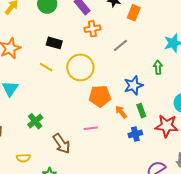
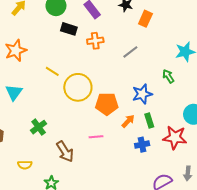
orange cross: (92, 29) -> (95, 41), moved
black rectangle: (54, 43) -> (69, 29), moved
yellow circle: (80, 67) -> (78, 87), moved
green arrow: (158, 67) -> (168, 76), turned -32
orange arrow: (121, 112) -> (128, 121), turned 80

